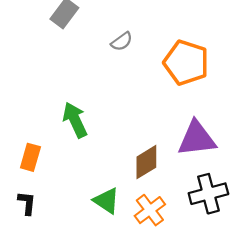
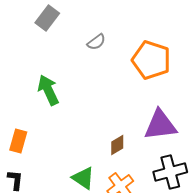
green arrow: (75, 120) -> (48, 90), moved
brown diamond: (146, 162) -> (117, 145), size x0.7

